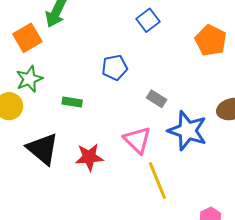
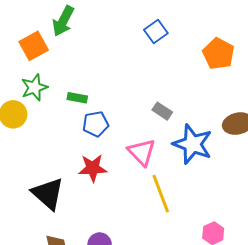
blue pentagon: (115, 68) -> (96, 124), moved
green rectangle: (72, 102) -> (77, 98), moved
black triangle: (43, 149) -> (48, 194), moved

